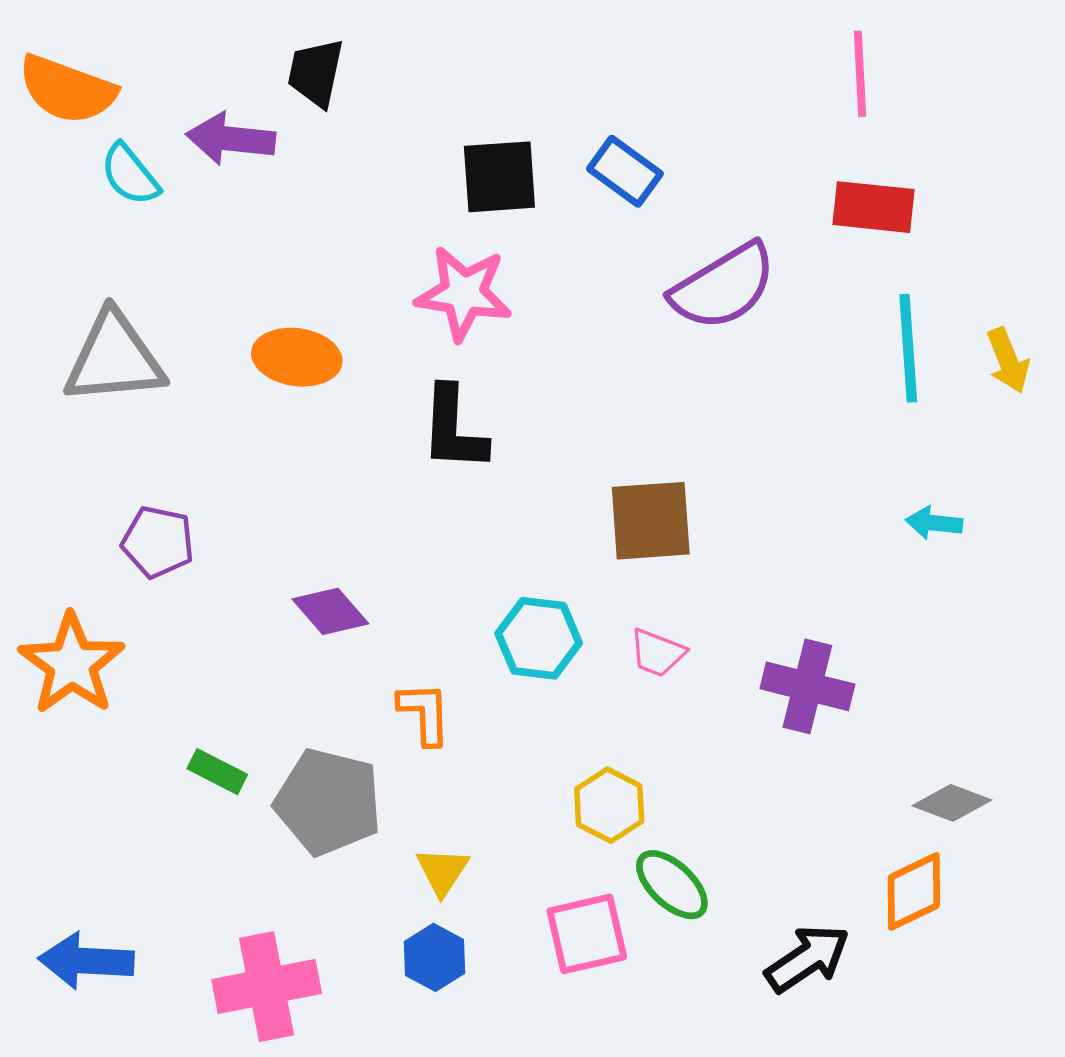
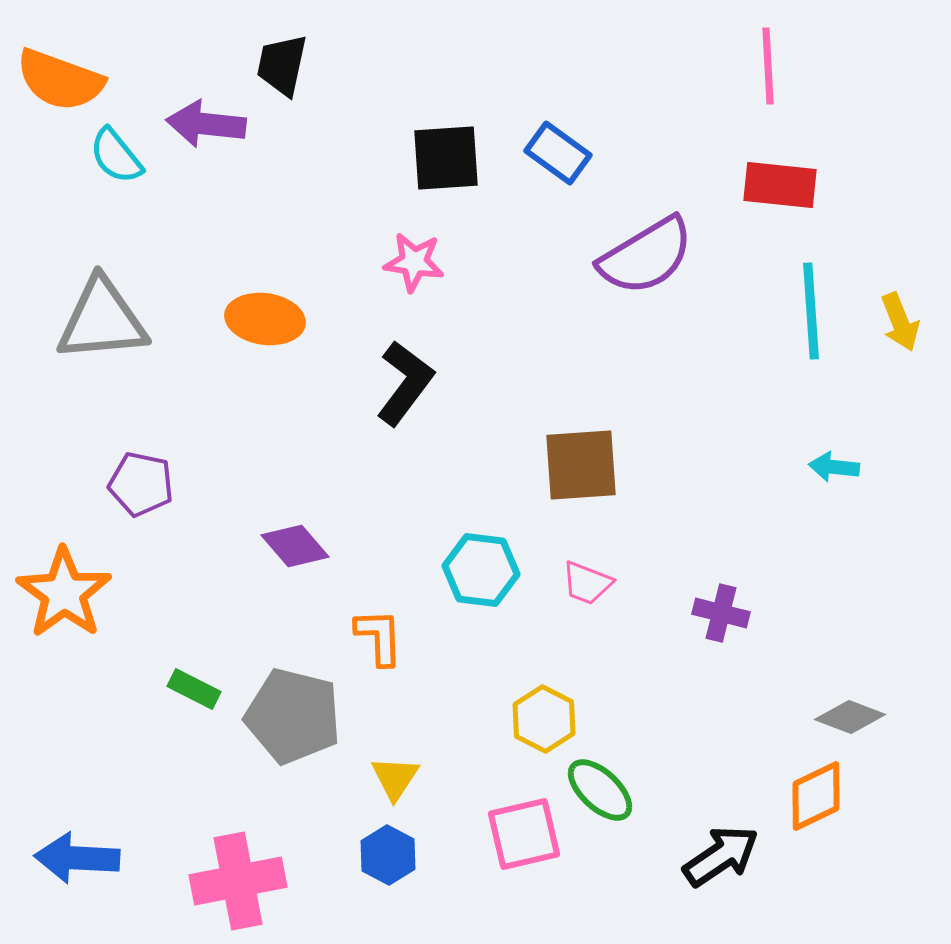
pink star: (464, 293) -> (414, 262), size x0.7
black L-shape: (454, 429) -> (405, 383), turned -146
purple cross: (807, 686) -> (721, 613), size x0.7

